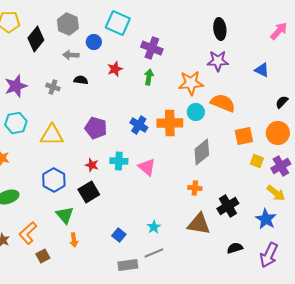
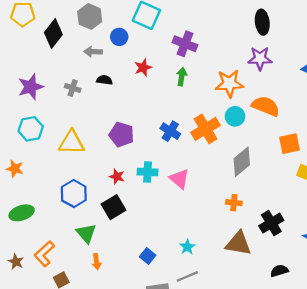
orange cross: (170, 123) -> (205, 129), turned -30

